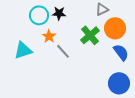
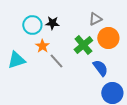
blue semicircle: (121, 52) -> (100, 68), moved

